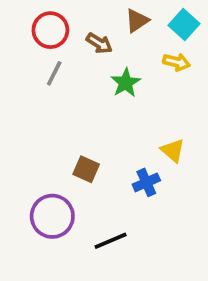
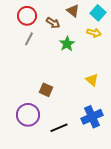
brown triangle: (137, 21) -> (73, 11), turned -48
blue cross: (146, 182) -> (92, 117), moved, size x1.5

